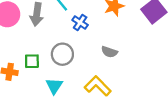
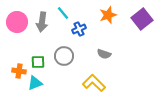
blue cross: (80, 23) -> (79, 29), turned 32
cyan triangle: (54, 86) -> (35, 83), moved, turned 35

